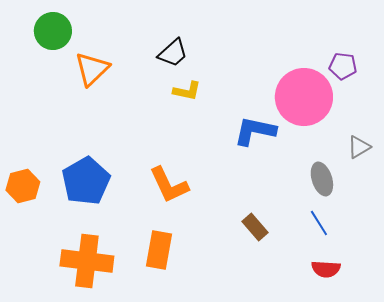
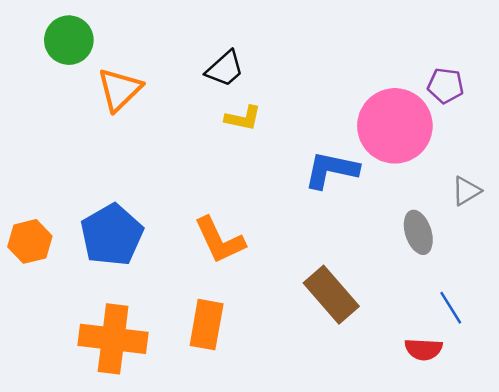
blue line: (319, 223) -> (451, 308), moved
brown rectangle: (255, 227) -> (331, 295), size x1.6

